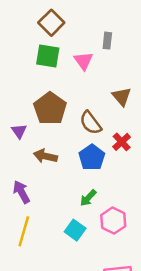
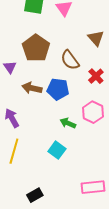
blue pentagon: (92, 157) -> (58, 89), moved, turned -30
green arrow: (88, 198) -> (68, 123), turned 70
pink hexagon: (113, 221) -> (93, 112), moved

